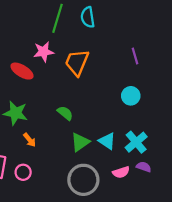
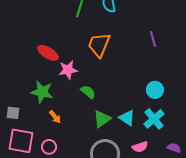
pink star: (44, 52) -> (68, 70), moved
cyan circle: (131, 96) -> (155, 90), moved
purple semicircle: (144, 167) -> (174, 148), moved

